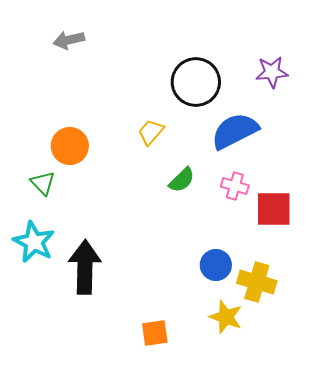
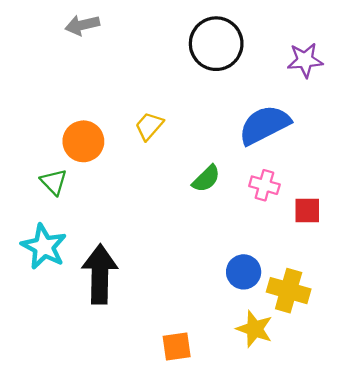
black circle: (196, 82) -> (216, 44), moved
yellow trapezoid: (151, 132) -> (149, 126), moved
red square: (274, 209) -> (307, 210), size x0.7

